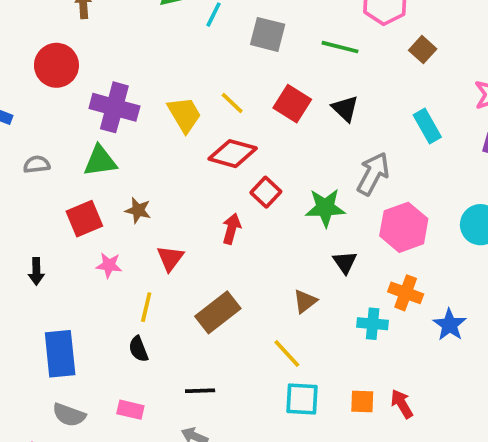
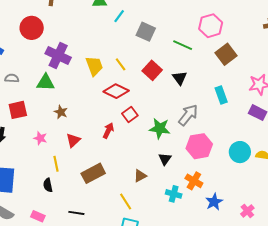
brown square: (423, 50) -> (226, 54), size x1.5
red square: (84, 219) -> (18, 110), moved
yellow line: (146, 307) -> (56, 164), turned -35

